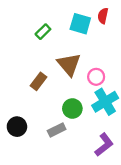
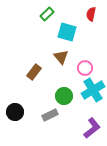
cyan square: (80, 24) -> (67, 32), moved
green rectangle: (43, 32) -> (47, 14), moved
brown triangle: (69, 64) -> (61, 57), size x0.7

